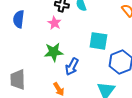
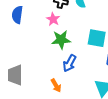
green star: (54, 52) -> (61, 40), moved

